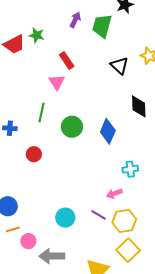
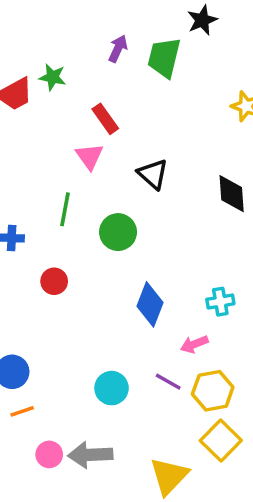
black triangle: (119, 66) -> (153, 174), moved
blue diamond: (108, 131) -> (150, 304), moved
pink circle: (28, 241) -> (49, 454), moved

